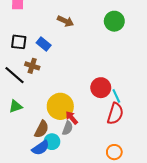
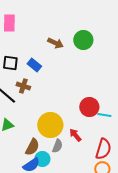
green circle: (114, 21) -> (83, 40), moved
cyan line: (116, 96) -> (104, 115), turned -56
red semicircle: (115, 114) -> (103, 149), moved
red arrow: (72, 118) -> (75, 135), moved

